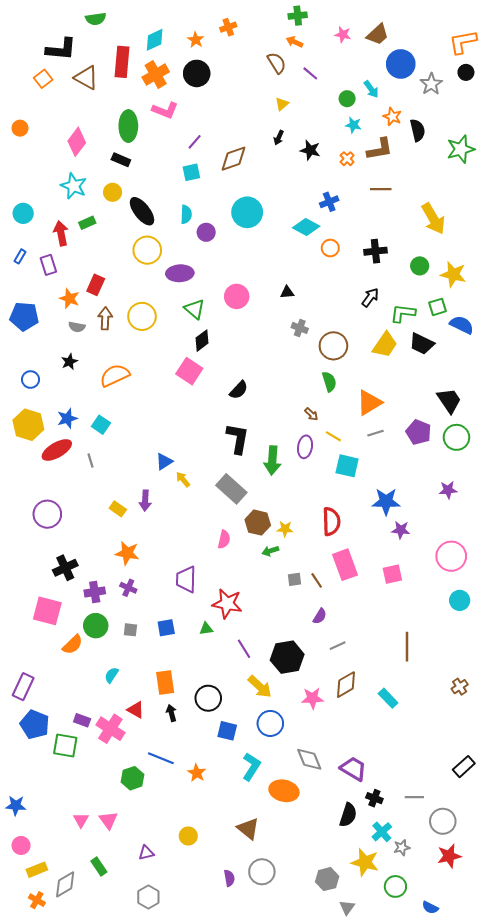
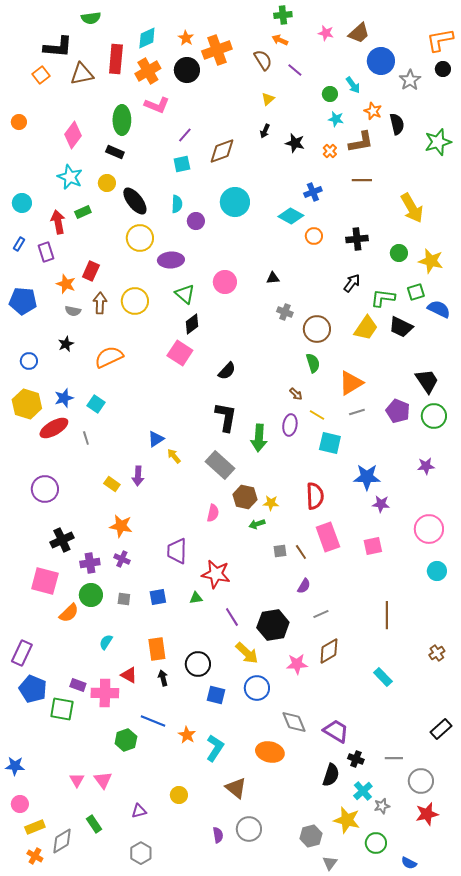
orange cross: (228, 27) -> (217, 50), moved, size x1.8
brown triangle: (86, 78) -> (82, 74), turned -40
cyan rectangle: (388, 698) -> (383, 677), moved
pink cross: (110, 729) -> (105, 693), turned -32
cyan L-shape: (251, 767) -> (215, 748), moved

